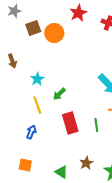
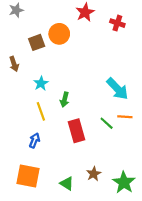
brown square: (33, 28) -> (37, 42), moved
green arrow: (59, 94) -> (65, 100), turned -32
green line: (96, 125) -> (107, 123), moved, turned -40
orange square: (25, 165) -> (28, 176), size x1.6

